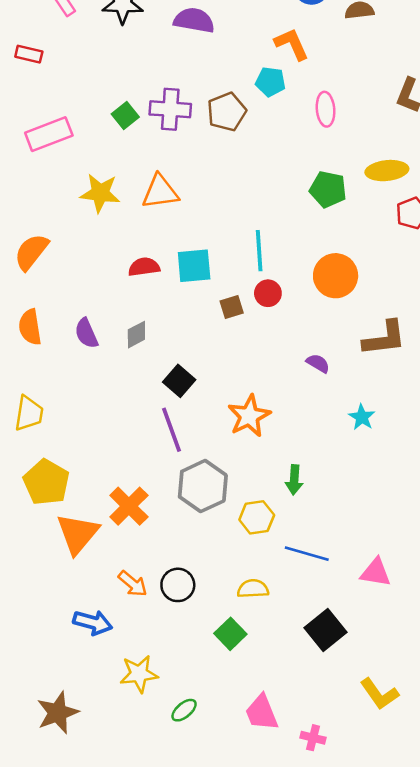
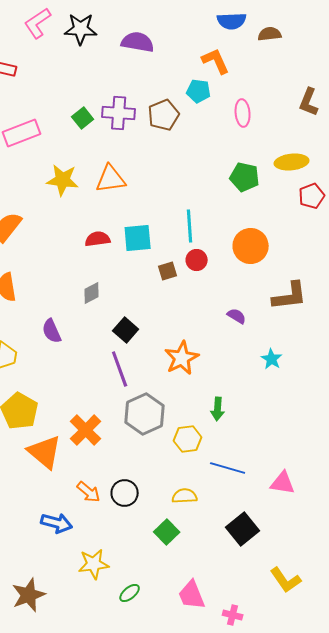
purple semicircle: (86, 333) -> (52, 331), moved
orange triangle: (78, 534) -> (45, 452), turned -30

